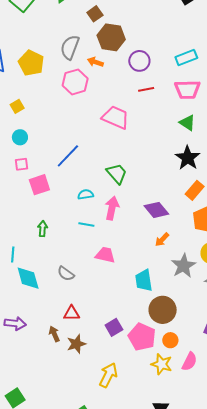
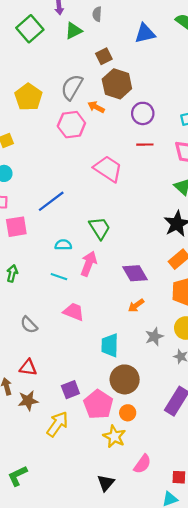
gray star: (184, 266) -> (154, 337), size x0.7
pink semicircle: (189, 362) -> (142, 464), moved
yellow arrow: (108, 375) -> (57, 424), moved

